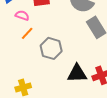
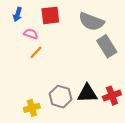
gray hexagon: (51, 48) -> (61, 97), moved

